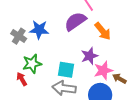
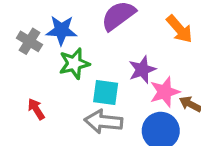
orange arrow: (103, 31) -> (179, 29), moved
green star: (32, 64) -> (74, 64), moved

